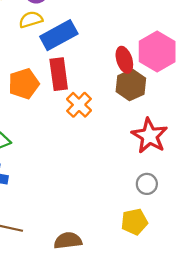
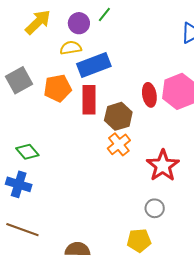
orange pentagon: (24, 84) -> (58, 88), moved
brown hexagon: (131, 85) -> (118, 116), moved
orange cross: (79, 105) -> (119, 144), moved

